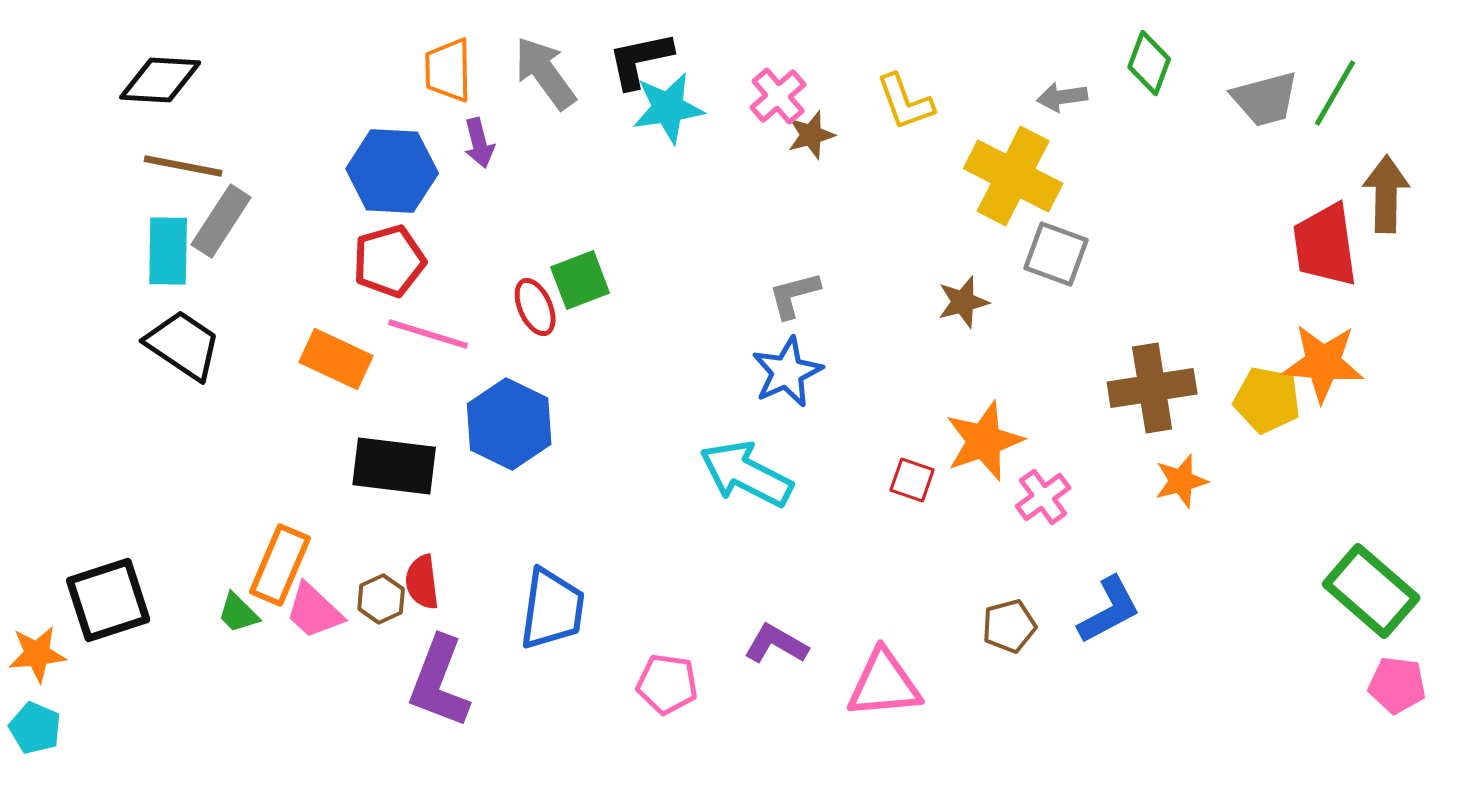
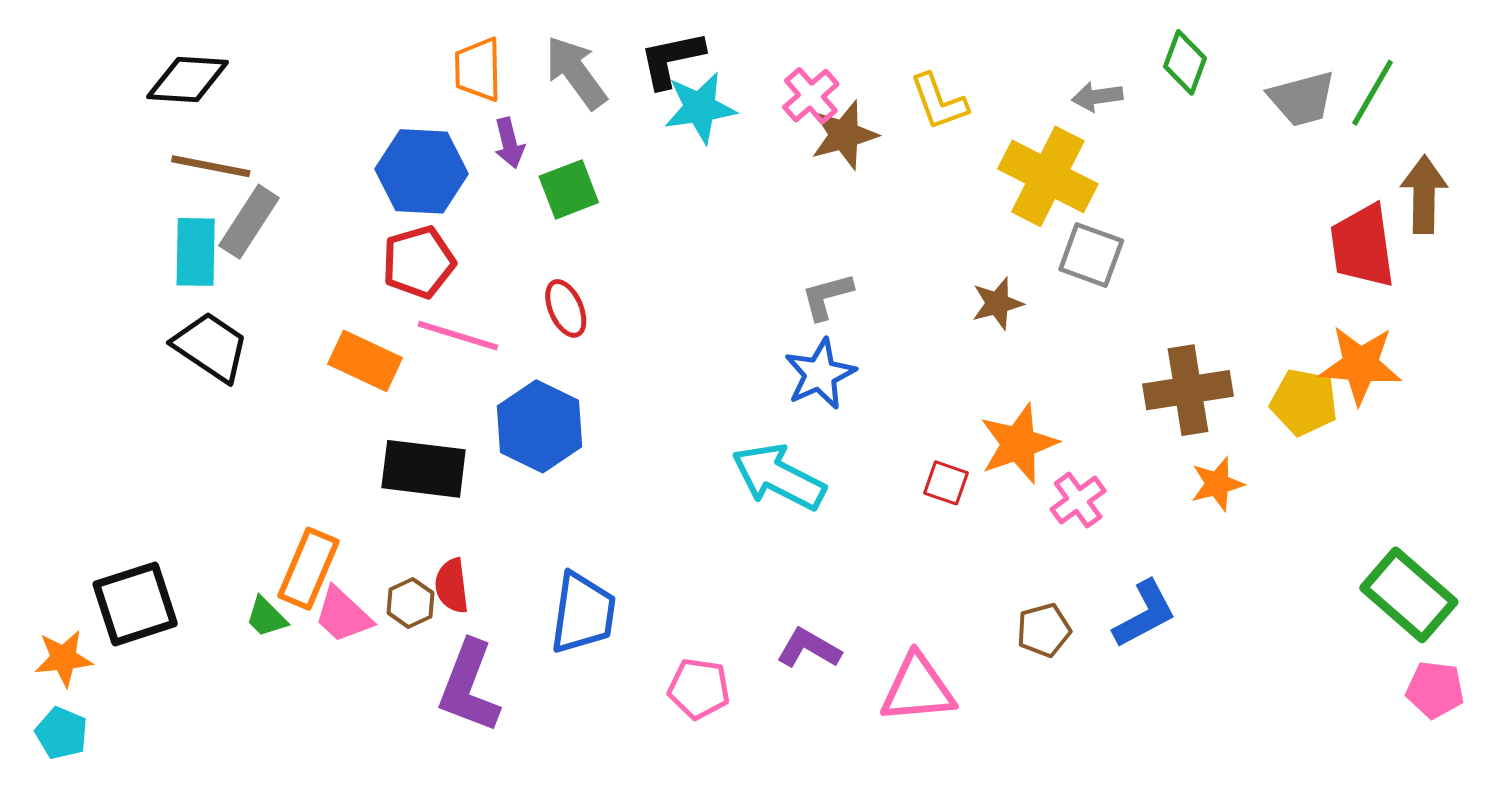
brown star: (811, 135) -> (844, 135), size x1.4
green square: (580, 280) -> (569, 189), moved

